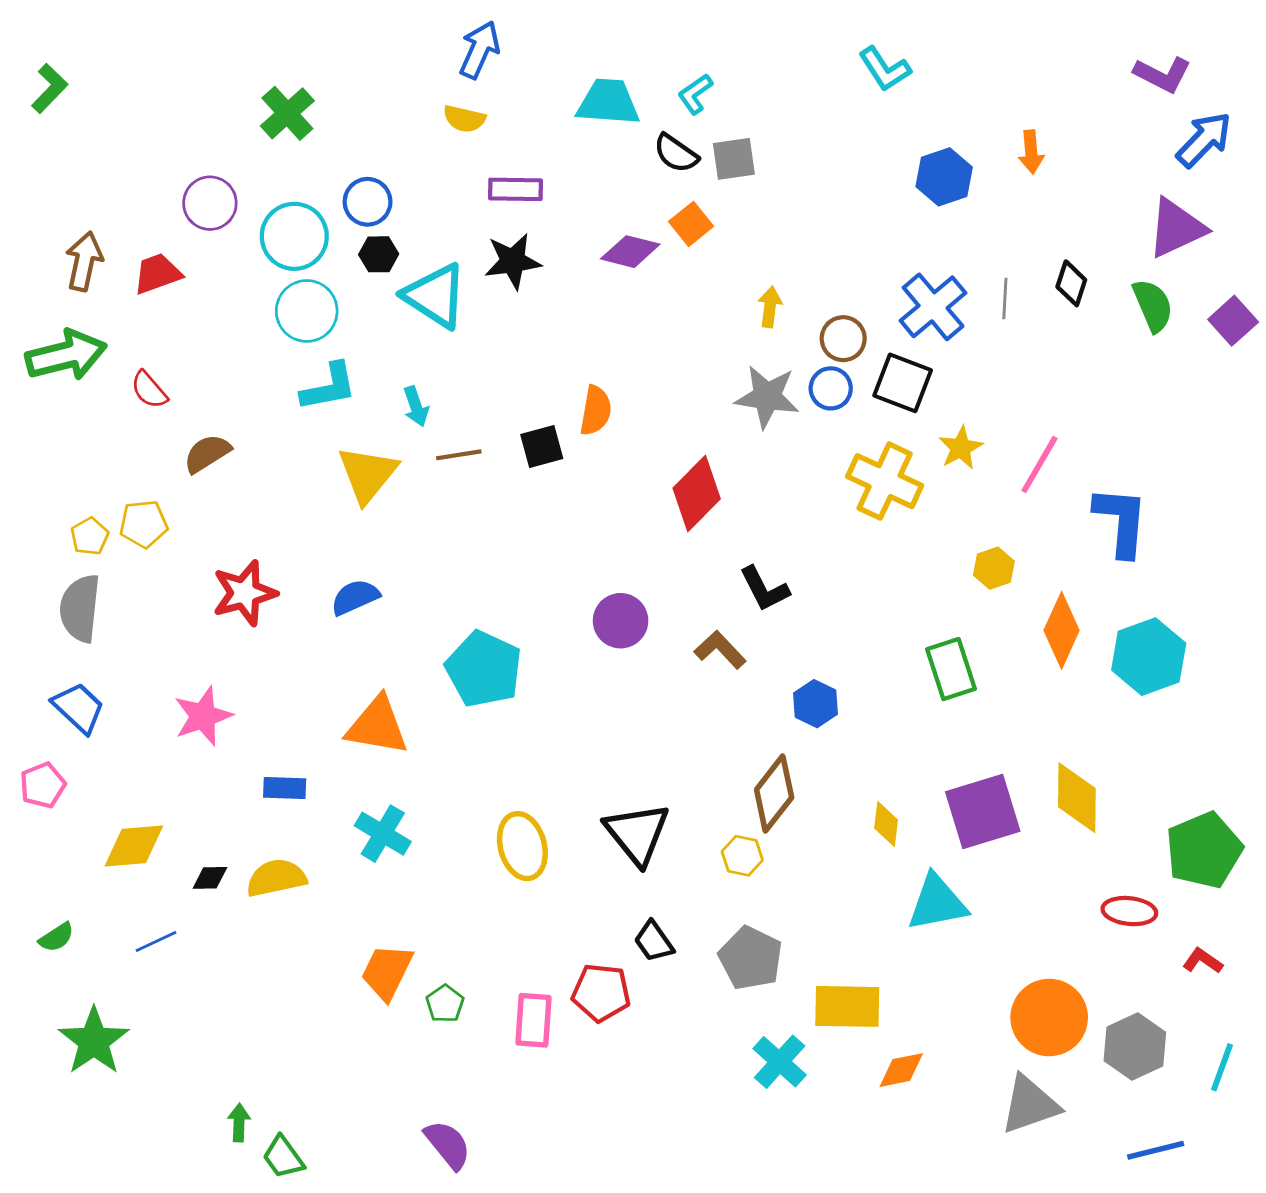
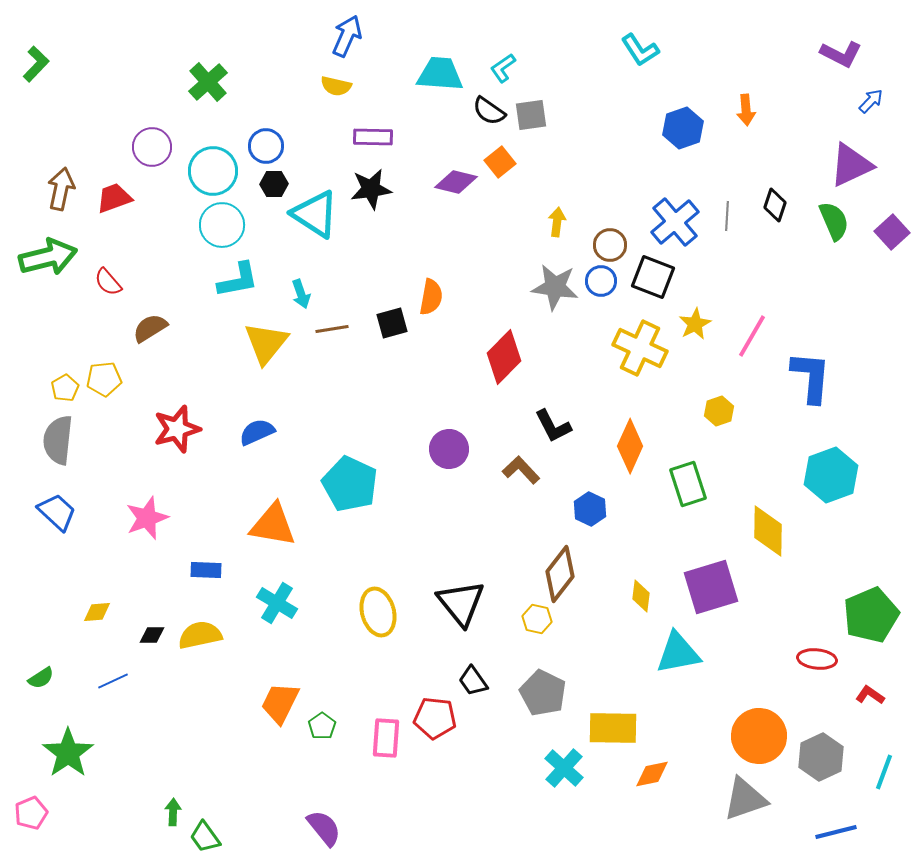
blue arrow: (1204, 140) -> (871, 101), size x0.6
orange diamond: (1062, 630) -> (630, 446), moved
pink pentagon: (43, 785) -> (31, 813), moved
yellow diamond: (1077, 798) -> (768, 531), moved
yellow diamond: (134, 846) -> (97, 612), size x0.6

